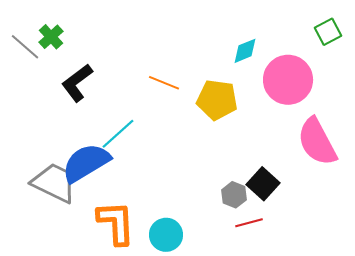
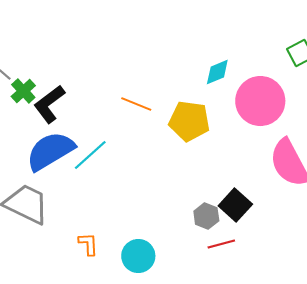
green cross: (51, 37) -> (23, 91), moved
blue semicircle: (86, 163) -> (50, 151), moved
orange L-shape: (116, 223) -> (88, 244), size x0.5

